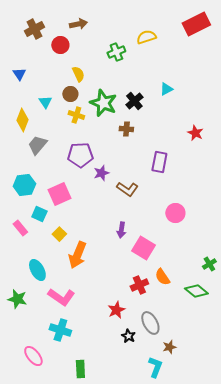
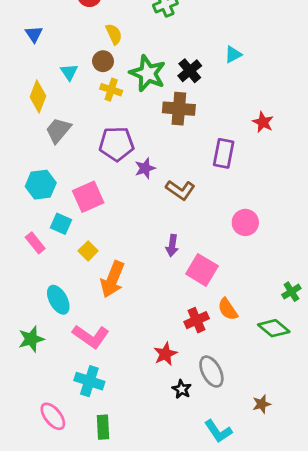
brown cross: (126, 129) -> (179, 109), size x1.6
red star: (195, 133) -> (263, 122), moved
green star: (17, 299) -> (31, 339), turned -30
brown star: (169, 347) -> (262, 404), moved
cyan L-shape: (155, 367) -> (218, 431), turned 125
green rectangle: (80, 369) -> (103, 427), moved

